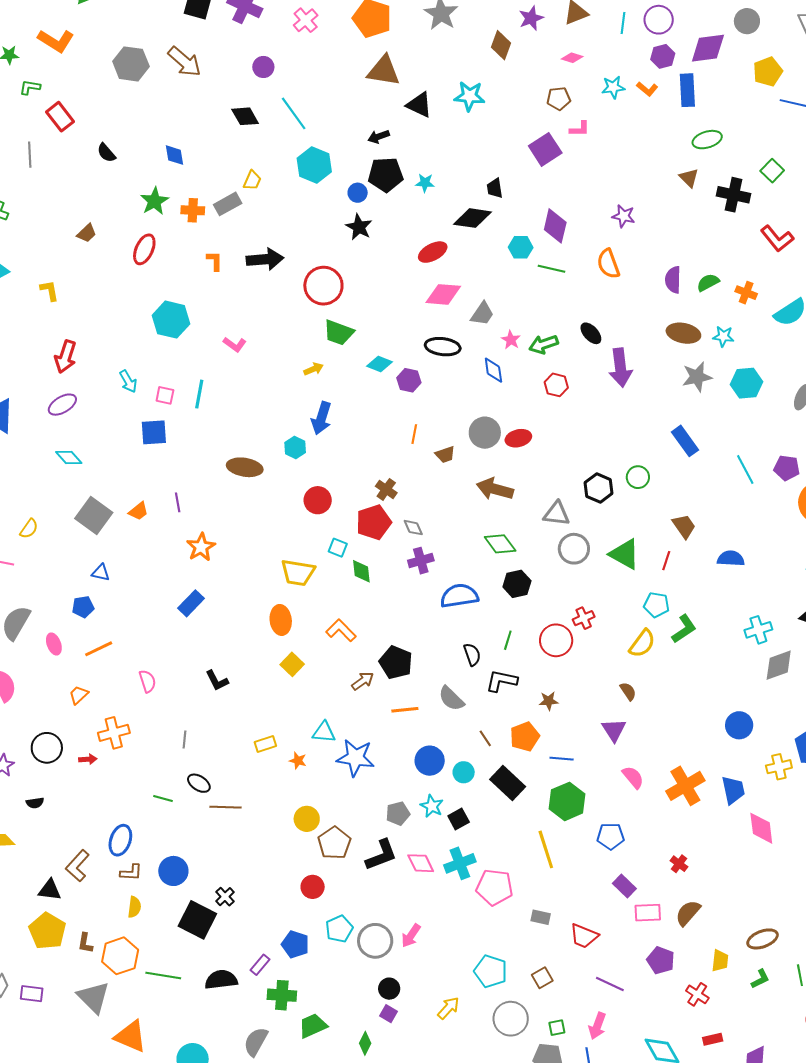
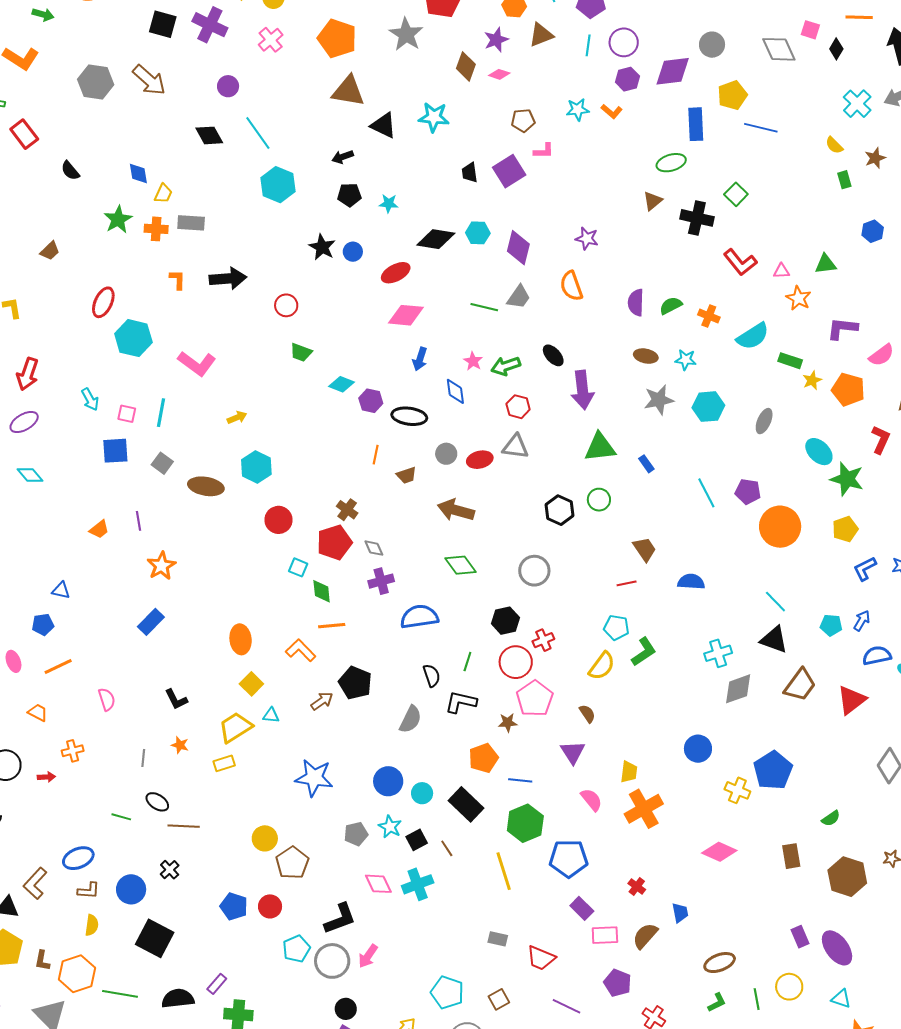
pink diamond: (572, 58) -> (499, 74), moved
blue rectangle: (687, 90) -> (696, 124), moved
black pentagon: (386, 175) -> (349, 195), size x0.7
brown triangle: (689, 178) -> (653, 201), turned 35
yellow trapezoid: (252, 180) -> (163, 193), moved
black trapezoid: (495, 188) -> (470, 173), moved
blue circle: (358, 193) -> (353, 252), moved
gray rectangle: (228, 204) -> (191, 223), turned 32
cyan hexagon: (521, 247) -> (478, 233), moved
red ellipse: (144, 249) -> (103, 302), moved
green line: (552, 269) -> (484, 307), moved
red circle: (323, 286) -> (286, 305), size x0.6
gray trapezoid: (482, 314) -> (519, 297), moved
green trapezoid: (339, 332) -> (301, 352), size x0.7
brown ellipse: (683, 333) -> (646, 356), size x0.7
pink L-shape: (235, 345) -> (197, 363), size x1.6
black ellipse: (443, 347) -> (409, 416), moved
yellow arrow: (314, 369) -> (237, 417), moved
blue arrow: (321, 418) -> (420, 359), moved, size x0.7
gray circle: (485, 433) -> (446, 454), size x0.7
blue rectangle: (685, 441) -> (646, 464), size x0.6
cyan hexagon: (295, 448) -> (256, 467), size x1.4
gray triangle: (557, 514) -> (515, 447), moved
gray square: (94, 516) -> (162, 463), moved, size x0.6
green triangle: (625, 554) -> (600, 447), moved, turned -36
red line: (666, 561) -> (627, 583), turned 60
yellow trapezoid: (298, 573) -> (235, 727), moved, turned 138
black hexagon: (517, 584) -> (505, 621), moved
orange trapezoid: (79, 695) -> (38, 713), turned 70
gray semicircle: (451, 699) -> (410, 719), turned -108
orange line: (405, 710) -> (332, 626), moved
cyan triangle: (324, 732) -> (271, 715), moved, size x0.7
orange cross: (114, 733) -> (73, 751), size x0.7
brown line: (485, 738) -> (447, 848), moved
orange star: (298, 761) -> (180, 745), moved
yellow cross: (779, 767) -> (737, 790), turned 35
blue trapezoid: (733, 790) -> (680, 913), moved, size x0.7
pink diamond: (761, 828) -> (719, 852), turned -60
blue pentagon: (611, 836) -> (569, 858), size x1.4
blue ellipse: (120, 840) -> (78, 858), turned 48
black L-shape: (381, 855) -> (340, 919), moved
pink pentagon: (495, 887) -> (535, 699), moved, turned 30
black cross: (225, 897) -> (170, 870), moved
blue pentagon: (295, 944) -> (234, 906), moved
yellow trapezoid: (720, 961) -> (629, 772), moved

